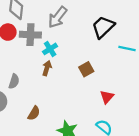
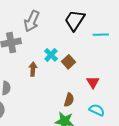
cyan cross: (50, 49) -> (51, 55), moved
brown semicircle: (34, 113) -> (69, 100), moved

